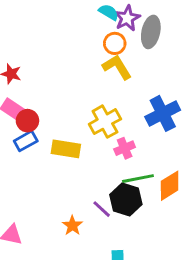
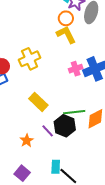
yellow cross: (105, 122) -> (30, 59), moved
pink cross: (125, 148) -> (76, 69), moved
yellow rectangle: (66, 149) -> (38, 102), moved, turned 30

